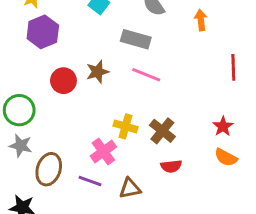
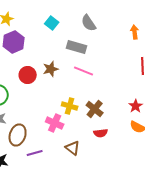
orange arrow: (201, 20) -> (135, 32), moved
pink cross: (103, 151) -> (55, 123), turned -30
purple line: (90, 181) -> (35, 153), moved, turned -35
brown triangle: (130, 188) -> (73, 148), turned 49

